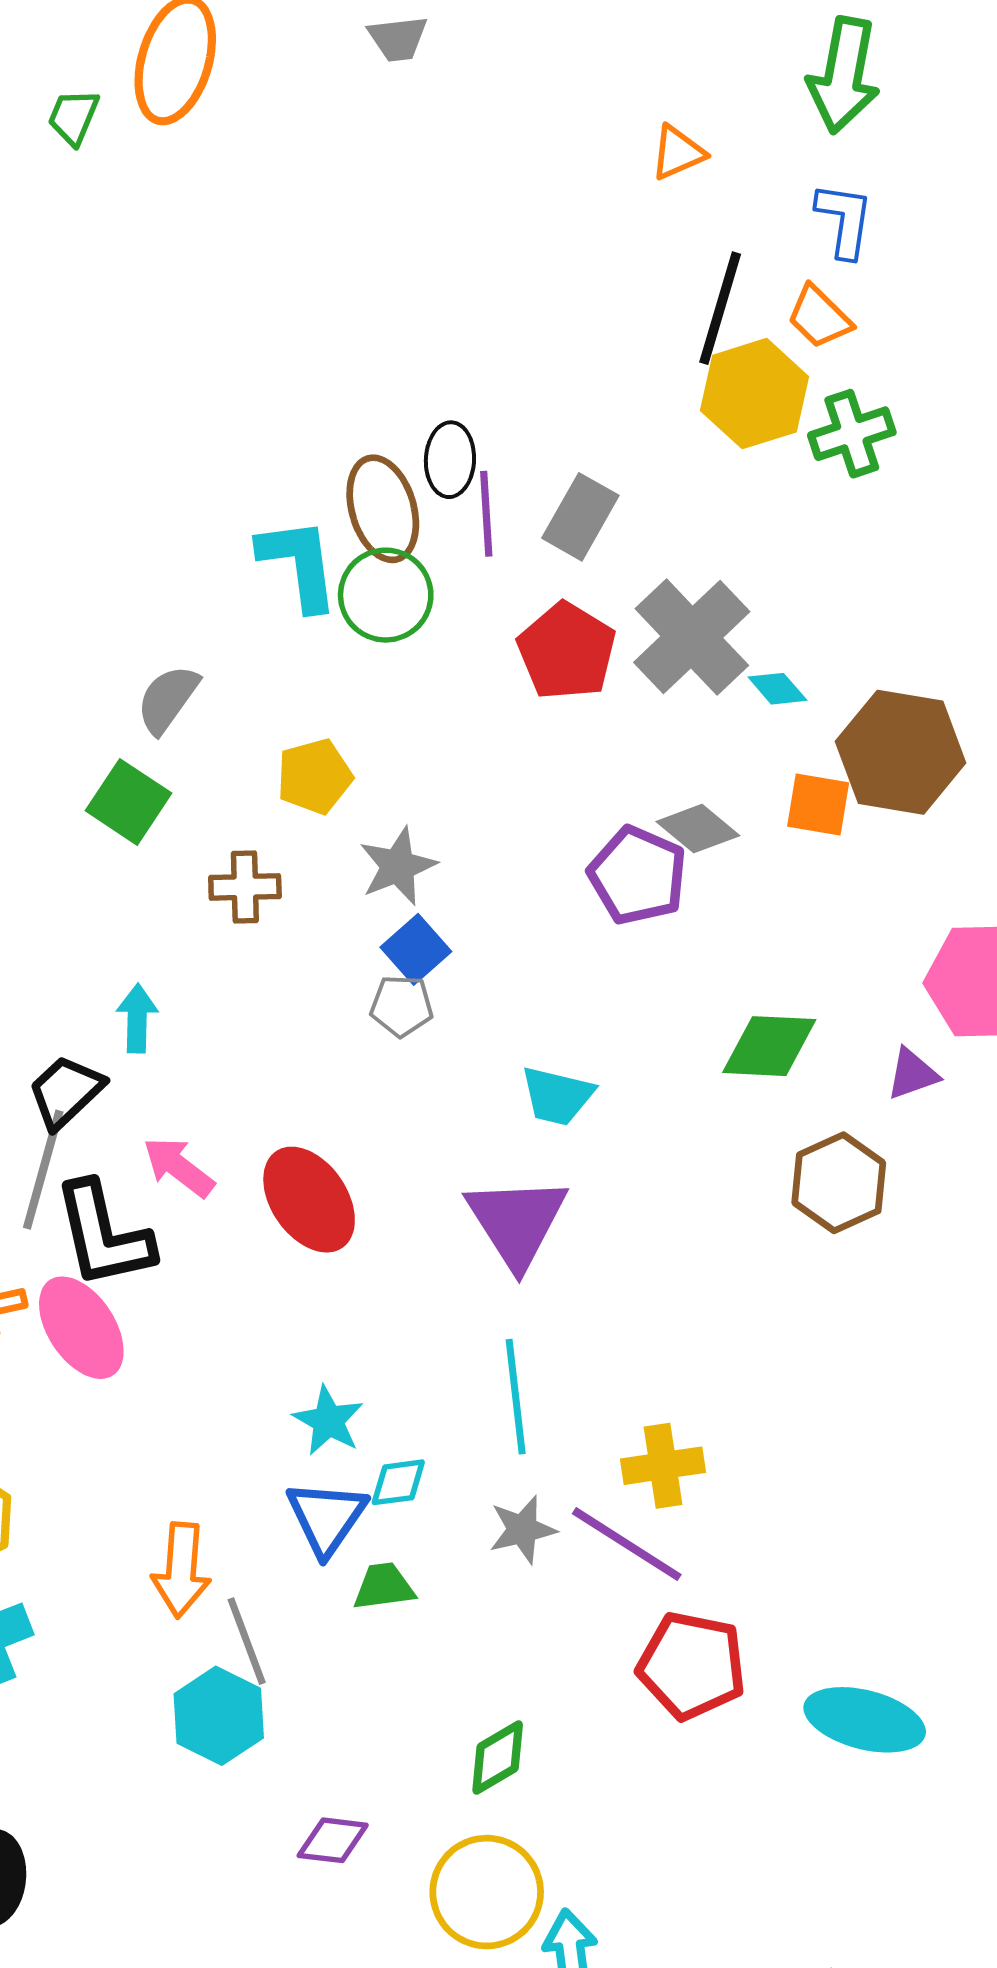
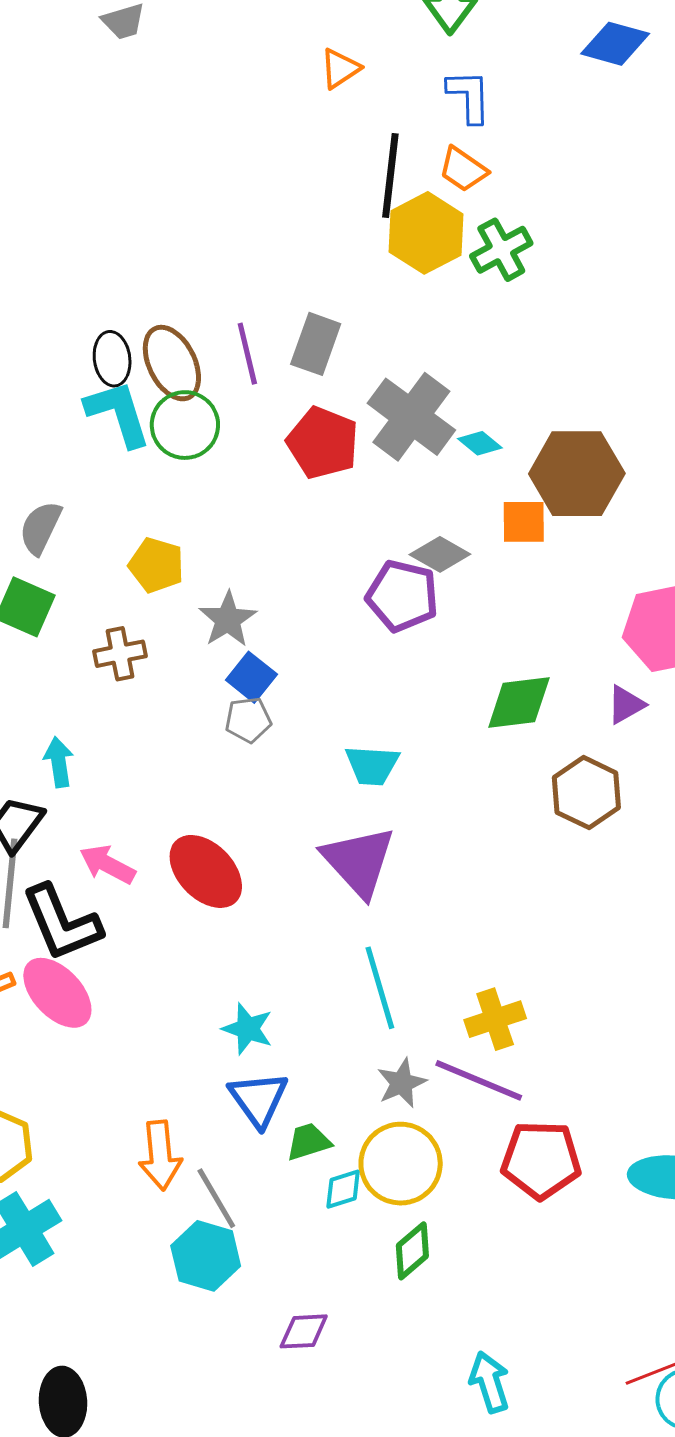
black ellipse: (450, 460) -> (112, 359), moved
yellow pentagon: (314, 776) -> (156, 565), turned -30
cyan diamond: (398, 1482) -> (343, 1189), moved
yellow circle: (487, 1892) -> (401, 1164), moved

